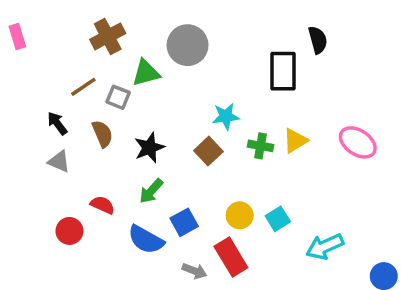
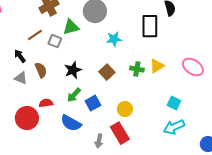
cyan star: (226, 116) -> (114, 39), moved
brown semicircle: (102, 134) -> (41, 70), moved
red semicircle: (102, 205) -> (46, 103), turned -32
cyan square: (278, 219) -> (174, 103), moved, turned -32
blue square: (184, 222) -> (93, 103), moved
red circle: (69, 231) -> (27, 118), size x1.5
gray arrow: (194, 271) -> (99, 141), turned 80

